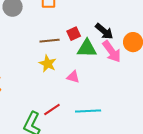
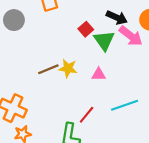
brown line: (50, 41) -> (48, 69), moved
green triangle: (87, 48) -> (104, 40), turned -50

